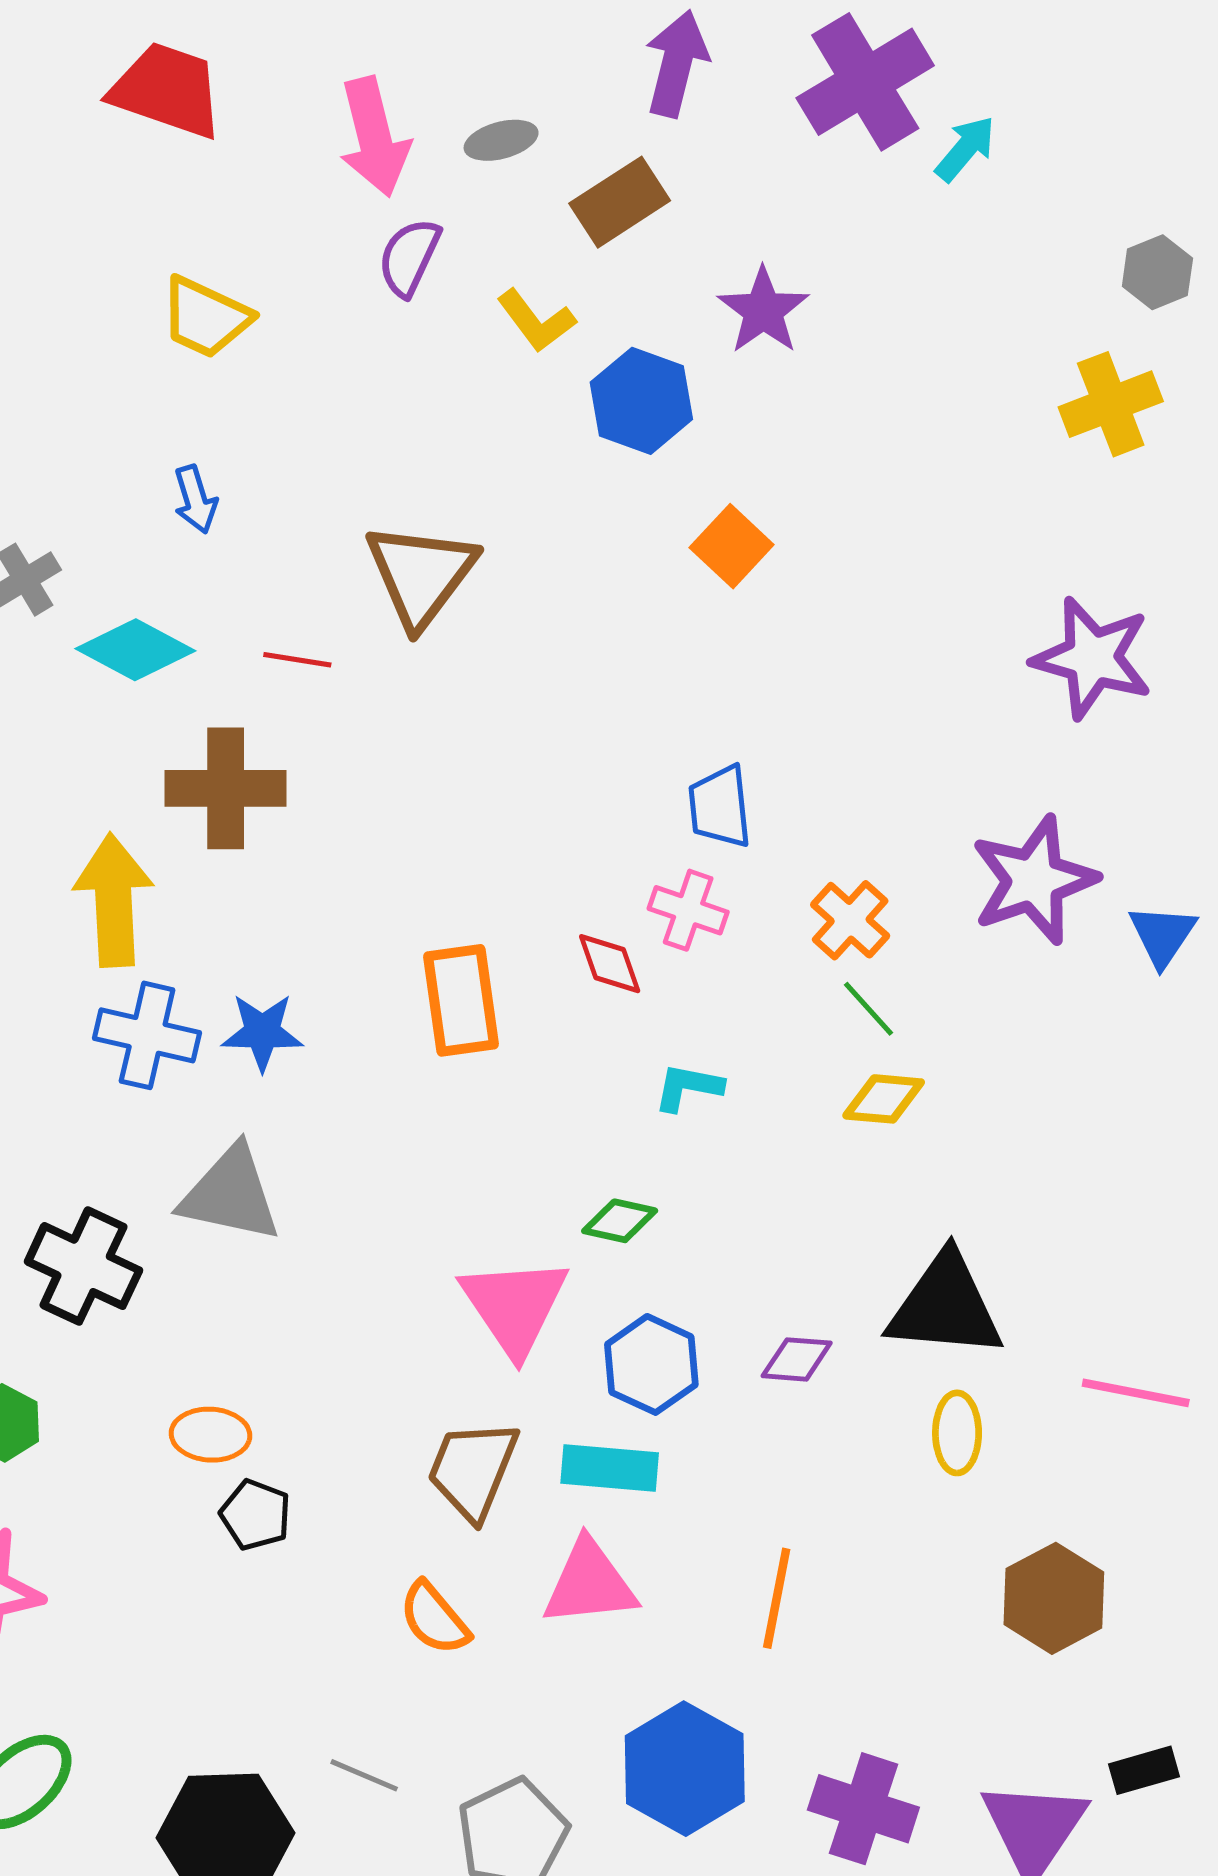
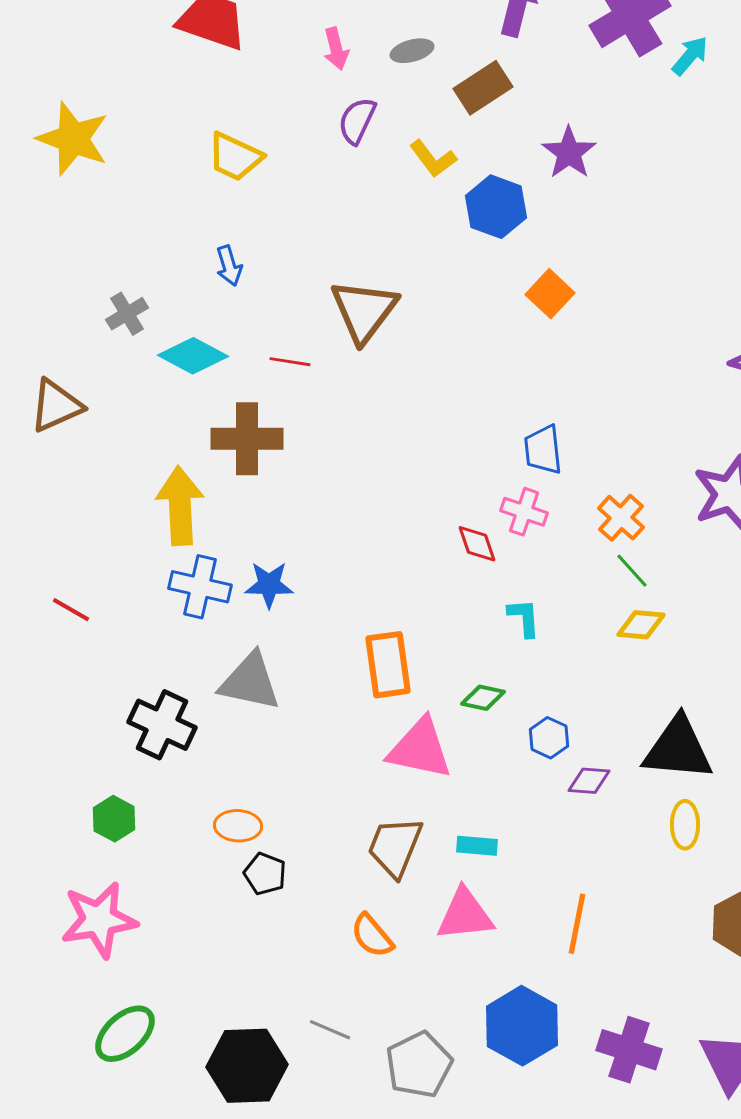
pink arrow: (374, 137) -> (336, 49), size x0.6
orange rectangle: (461, 1000) -> (388, 665), moved
cyan L-shape: (688, 1087) -> (524, 618), turned 75
pink triangle: (514, 1306) -> (420, 749), turned -44
blue hexagon: (651, 1364) -> (549, 738), moved, size x0.7
cyan rectangle: (610, 1468) -> (477, 846), size x0.7

